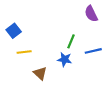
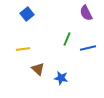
blue square: (14, 31) -> (27, 14), moved
blue star: (65, 59) -> (61, 78), moved

